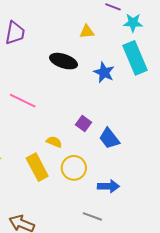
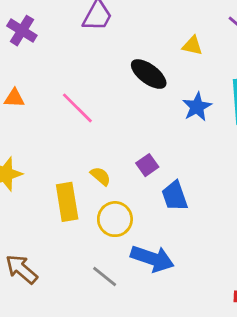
blue arrow: (108, 186) -> (152, 259), size x1.4
gray line: (92, 216) -> (105, 276), moved

